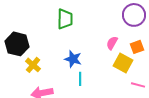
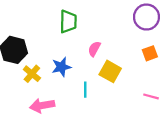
pink semicircle: (112, 43) -> (94, 49), moved
blue star: (73, 59) -> (61, 67), moved, turned -30
yellow square: (123, 63) -> (110, 71), moved

